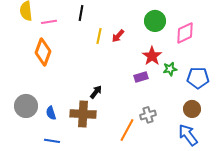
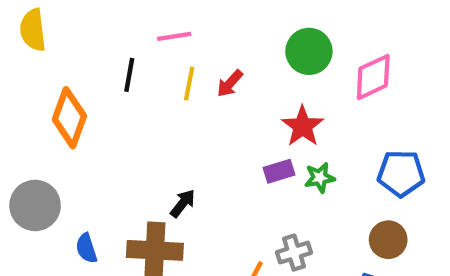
black line: (81, 13) -> (129, 75), moved
pink line: (49, 22) -> (174, 36), moved
green star: (170, 69) -> (320, 178), moved
gray circle: (26, 106) -> (35, 205), moved

